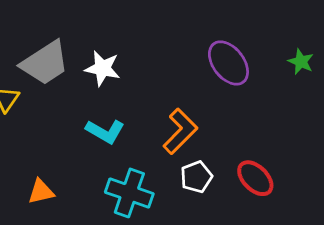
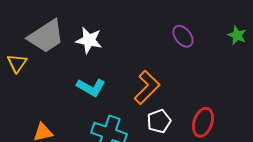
purple ellipse: (228, 63) -> (183, 36), size x0.7
red ellipse: (255, 178) -> (203, 122), turned 64

